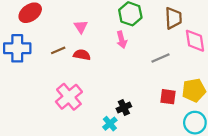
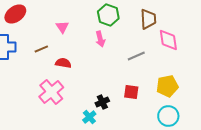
red semicircle: (82, 55) -> (63, 63), moved
red square: (168, 97) -> (131, 92), moved

